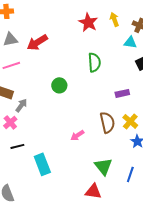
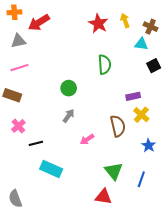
red arrow: (37, 42) -> (39, 23), moved
gray arrow: (21, 105) -> (69, 116), moved
yellow cross: (130, 121) -> (141, 115), moved
black line: (17, 146) -> (36, 143), moved
cyan rectangle: (42, 164) -> (51, 169), turned -45

